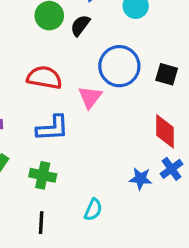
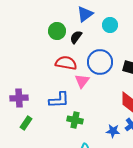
red semicircle: (44, 78) -> (66, 63), moved
green cross: (43, 175) -> (75, 120), moved

